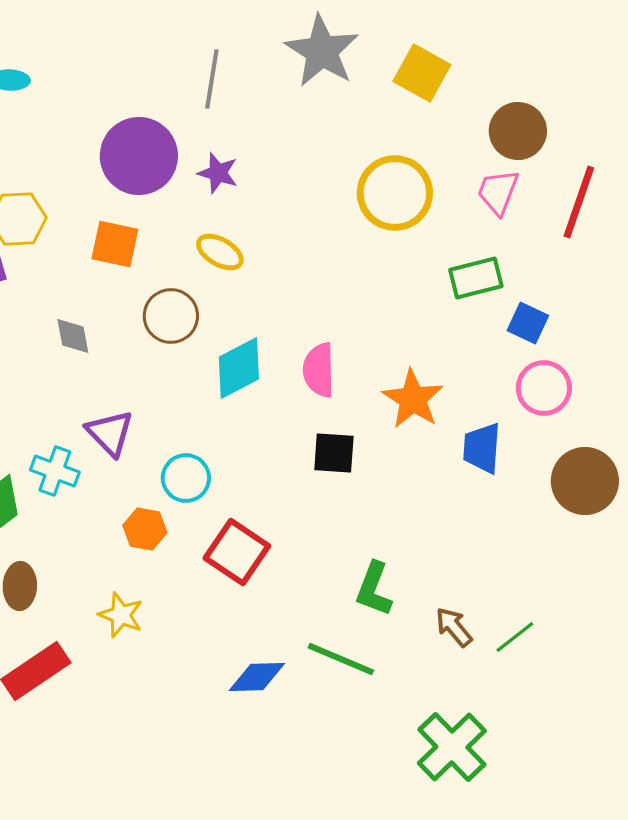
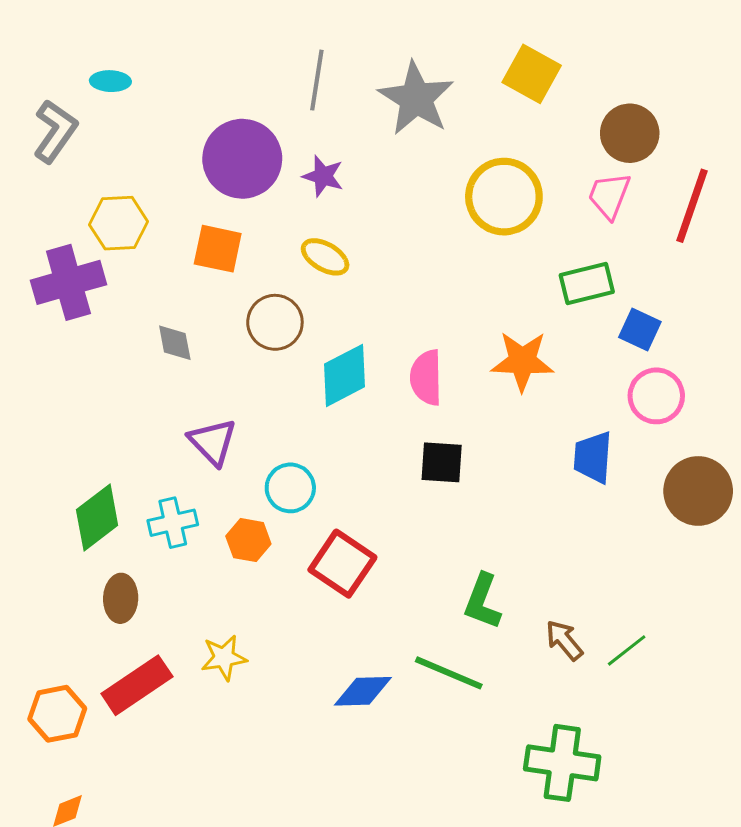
gray star: (322, 51) -> (416, 98), moved
orange star: (413, 399) -> (522, 361), moved, turned -30
cyan cross: (55, 471) -> (173, 523), moved, turned -33
yellow star: (121, 615) -> (224, 658), moved, turned -30
green cross: (452, 747) -> (562, 763), turned -38

